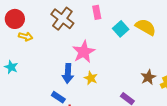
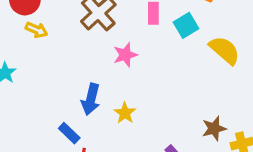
cyan square: (121, 29) -> (186, 25), moved
pink star: (84, 52) -> (125, 55), moved, size x0.7

